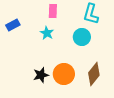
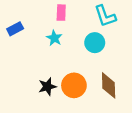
cyan L-shape: (91, 14) -> (105, 16), turned -35
brown diamond: (94, 74) -> (109, 85), turned -40

